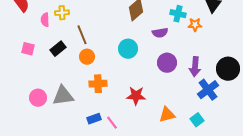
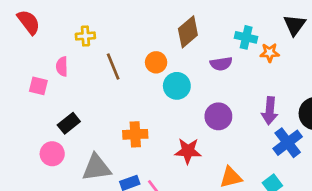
pink semicircle: (45, 20) -> (62, 66), moved
black rectangle: (58, 49) -> (69, 123), moved
orange circle: (87, 57) -> (156, 62), moved
purple circle: (167, 63) -> (218, 116), moved
gray triangle: (63, 96) -> (96, 168), moved

